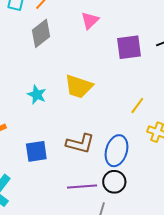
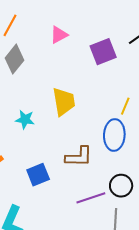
pink triangle: (90, 20) -> (59, 35), turned 30
yellow trapezoid: (79, 86) -> (64, 102), turned -104
blue ellipse: (117, 151) -> (114, 135), moved

